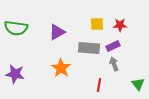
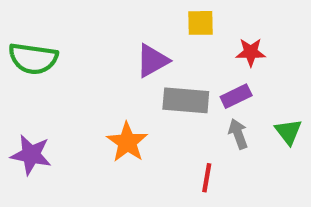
yellow square: (97, 24) -> (200, 23), moved
purple triangle: (57, 32) -> (152, 61), moved
green triangle: (138, 84) -> (288, 132), moved

